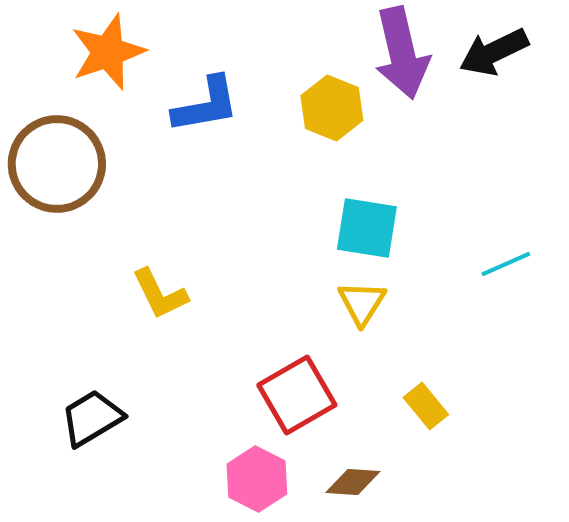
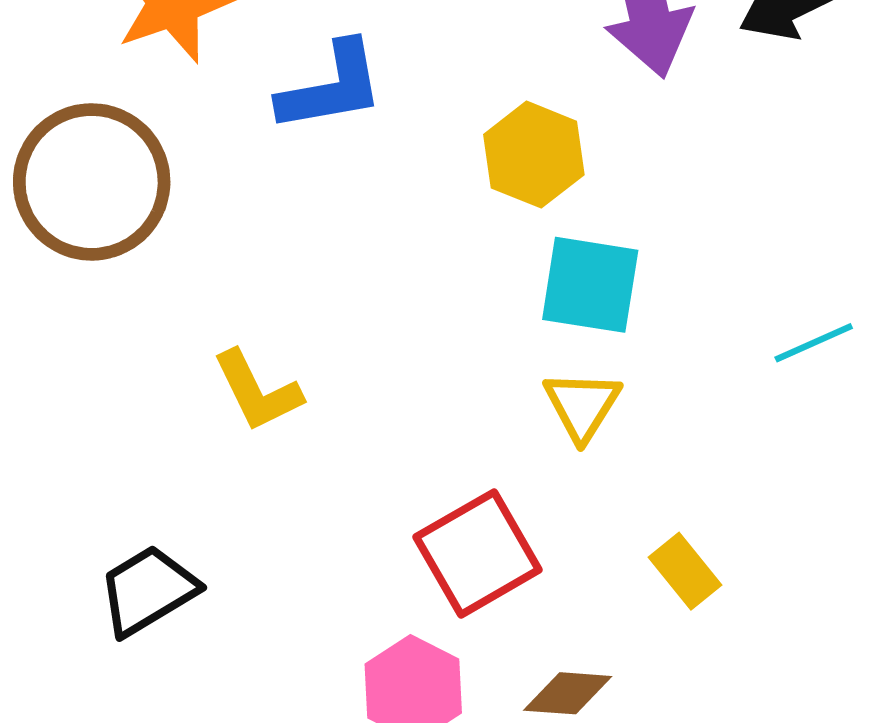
yellow hexagon: (332, 108) -> (534, 155), moved

